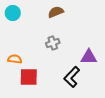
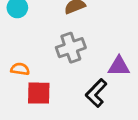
gray cross: (53, 43) -> (71, 48), size x1.5

